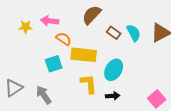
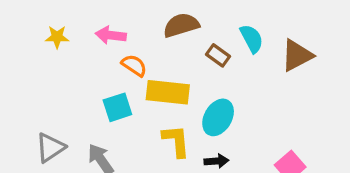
brown semicircle: (92, 15) -> (181, 25), turned 30
yellow star: (26, 27) -> (57, 37), moved
cyan semicircle: (134, 33) -> (252, 39), moved

